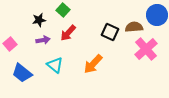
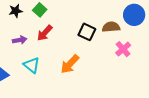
black star: (39, 20) -> (16, 11), moved
pink cross: (146, 49) -> (123, 49), size x0.7

